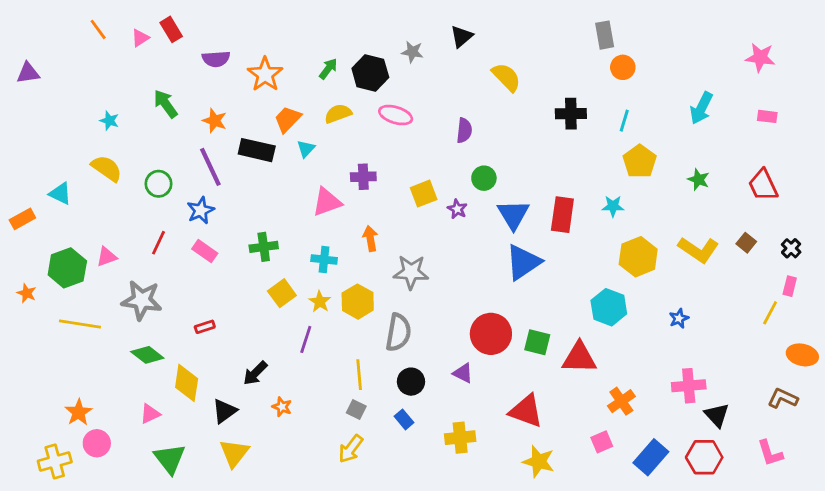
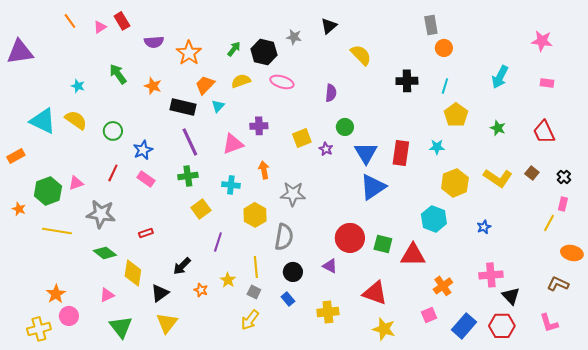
purple triangle: (28, 73) -> (20, 52), size x1.6
purple line: (210, 167) -> (190, 142), moved
cyan triangle: (60, 194) -> (43, 121), moved, size x1.6
yellow star: (320, 302) -> (228, 280), moved

